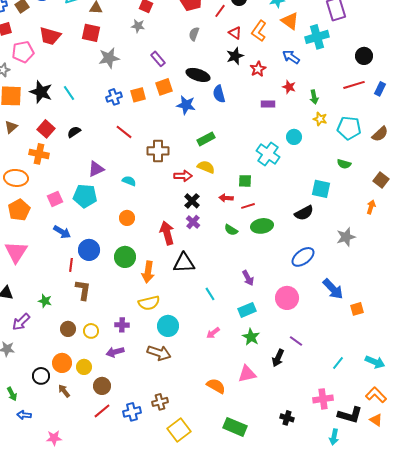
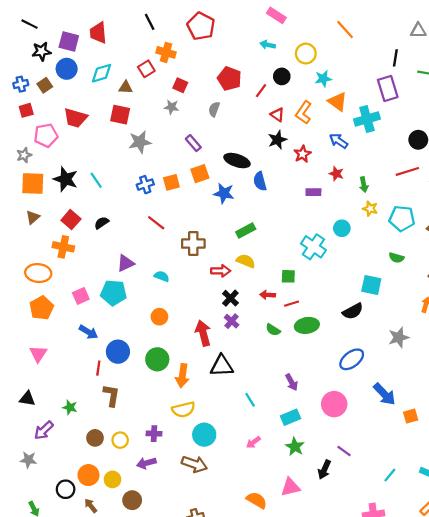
gray semicircle: (194, 34) -> (214, 109), moved
pink triangle: (16, 252) -> (38, 354), size x0.7

